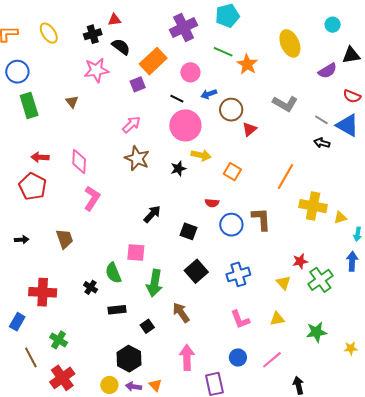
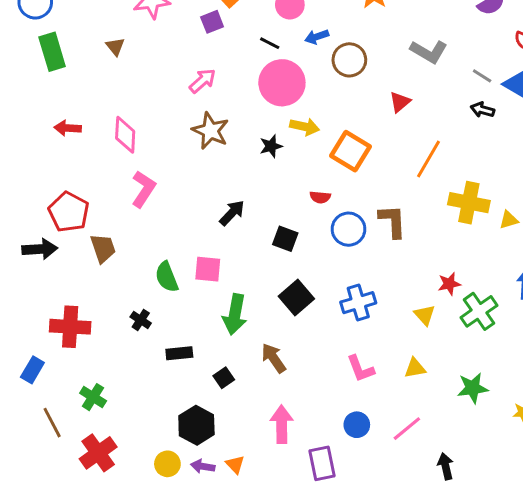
red triangle: (250, 129) -> (400, 102), moved
orange square: (232, 172) -> (350, 151), size x1.5
red pentagon: (33, 186) -> (69, 212), moved
black arrow: (22, 240) -> (40, 249), size x1.6
green semicircle: (113, 273) -> (167, 277), moved

